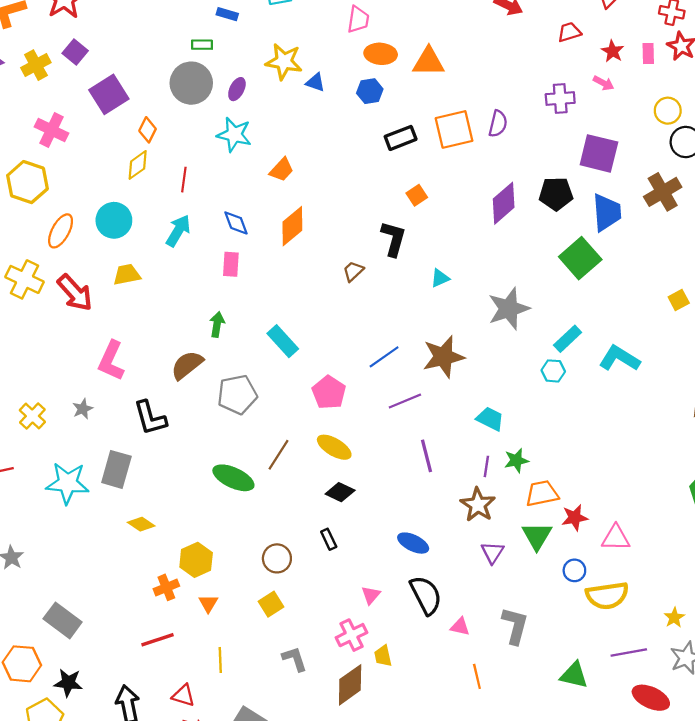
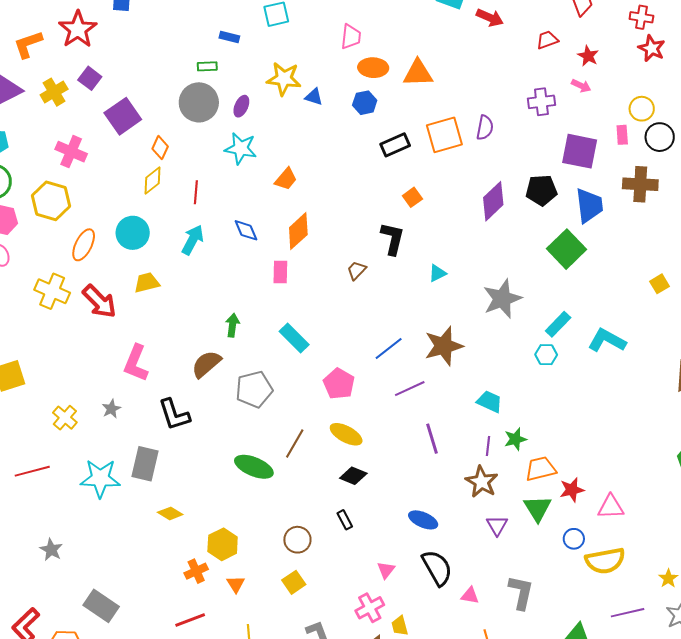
pink rectangle: (648, 53) -> (622, 135), moved
brown cross: (663, 192) -> (640, 184), turned 36
pink rectangle: (231, 264) -> (280, 272), moved

